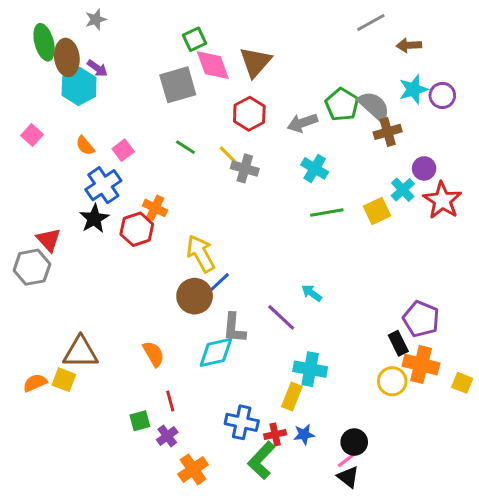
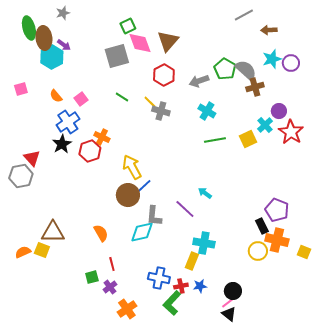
pink square: (32, 135) -> (21, 89), turned 32

